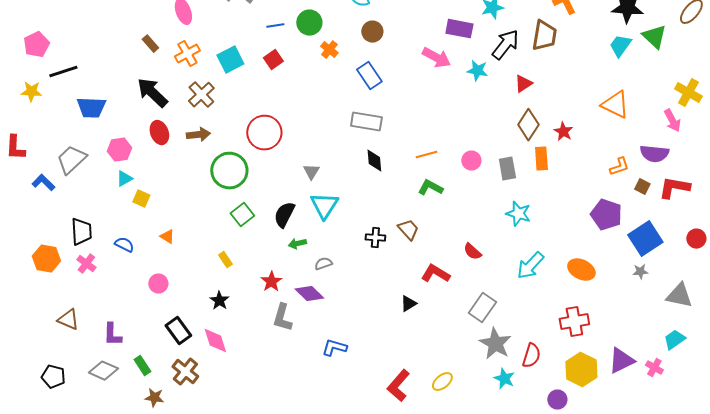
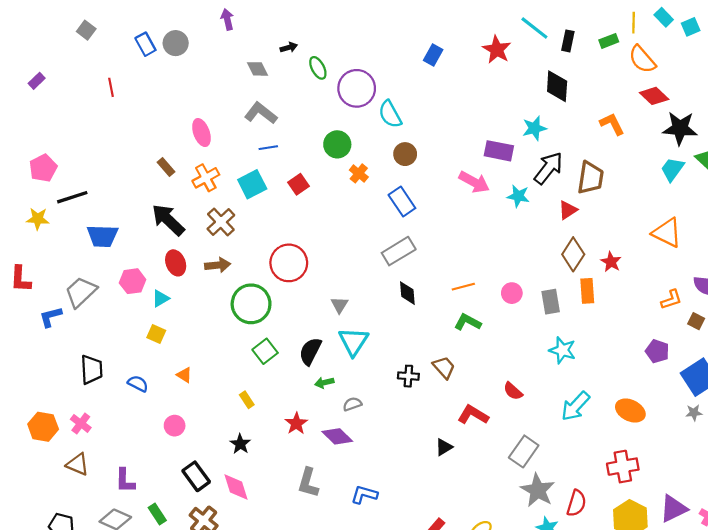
blue line: (275, 26) -> (268, 148), moved
brown trapezoid: (544, 36) -> (590, 178), moved
gray rectangle: (366, 122) -> (399, 251), turned -40
cyan triangle: (124, 179) -> (161, 298), moved
blue L-shape: (43, 183) -> (51, 317), turned -60
purple pentagon: (606, 215) -> (657, 351), size x0.7
orange hexagon: (46, 259) -> (43, 427), moved
pink cross: (86, 264) -> (81, 423), moved
gray L-shape: (282, 318) -> (308, 483), moved

